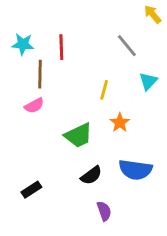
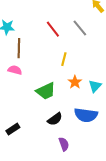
red line: (61, 47) -> (53, 29), moved, turned -36
cyan triangle: (148, 81) -> (95, 86), moved
pink semicircle: (34, 106) -> (15, 70), turned -136

